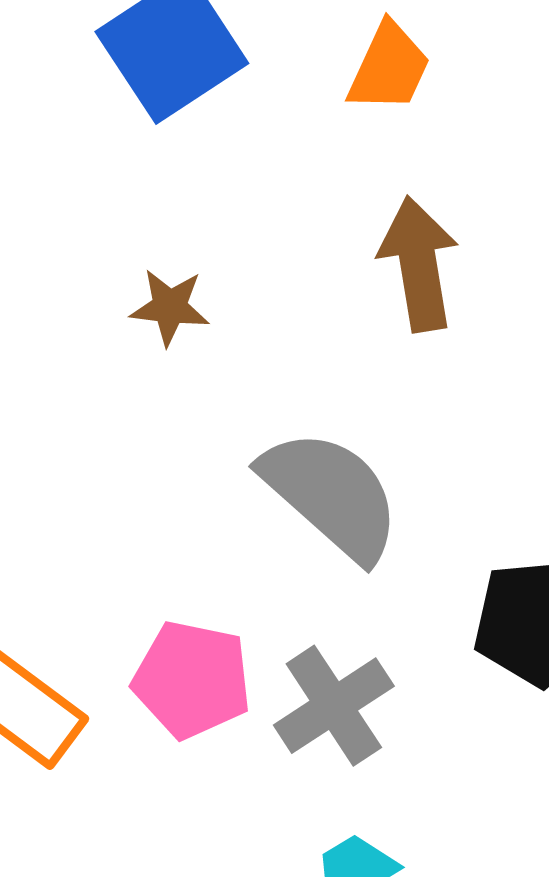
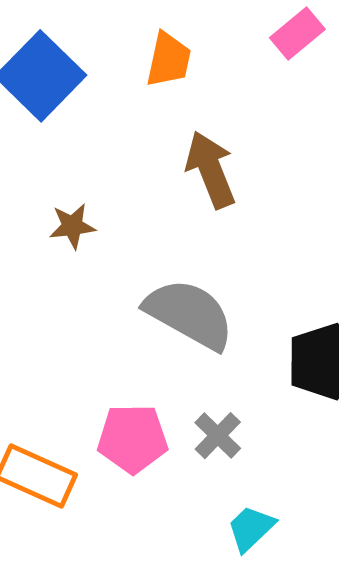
gray cross: (334, 706) -> (218, 436), size x0.7

